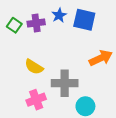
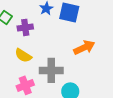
purple cross: (36, 23) -> (25, 27), moved

